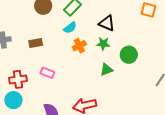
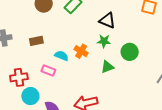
cyan semicircle: (70, 28) -> (62, 56), moved, turned -120
orange cross: (79, 46) -> (81, 51), moved, turned -32
cyan circle: (13, 100) -> (30, 96), moved

